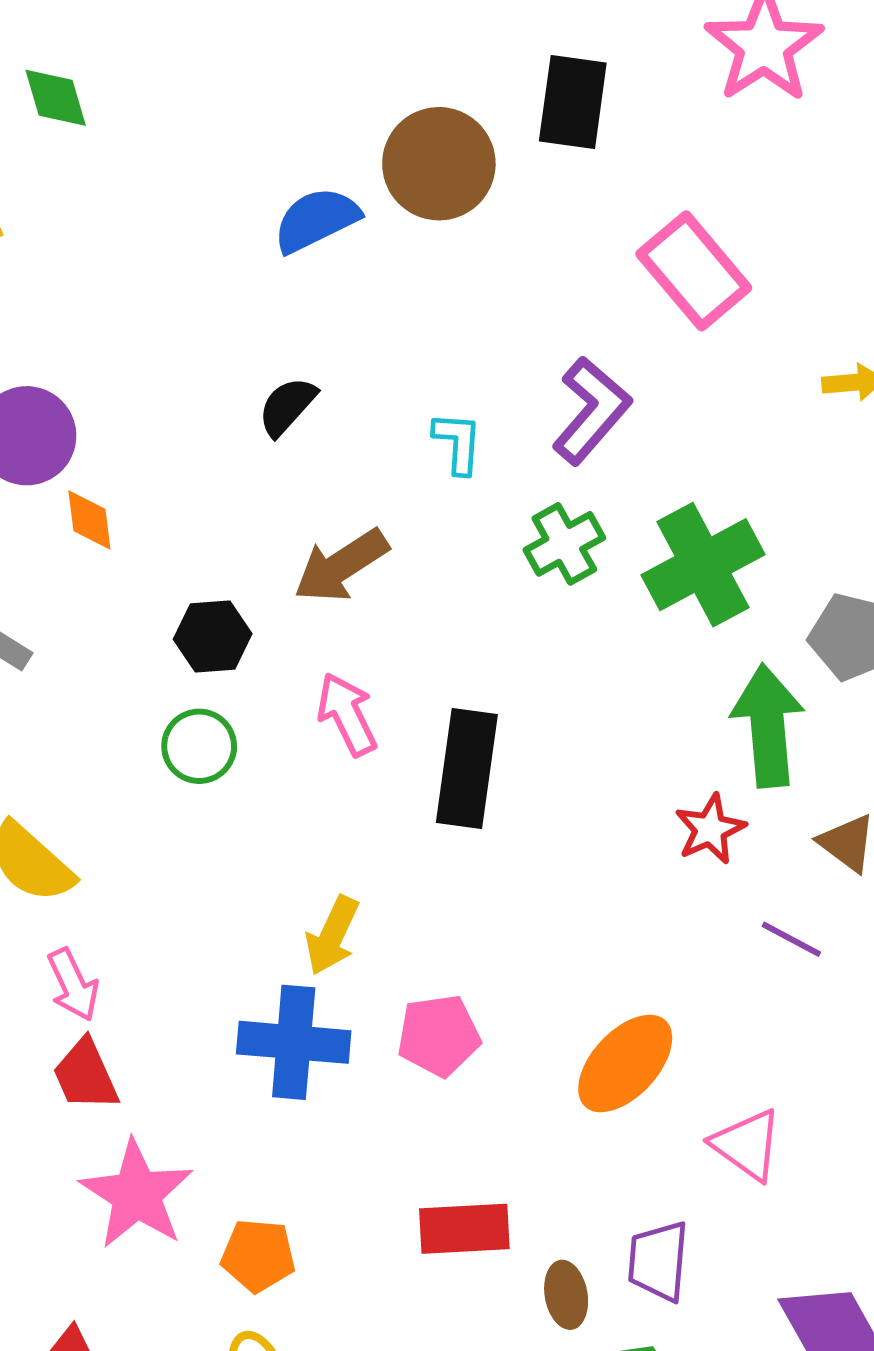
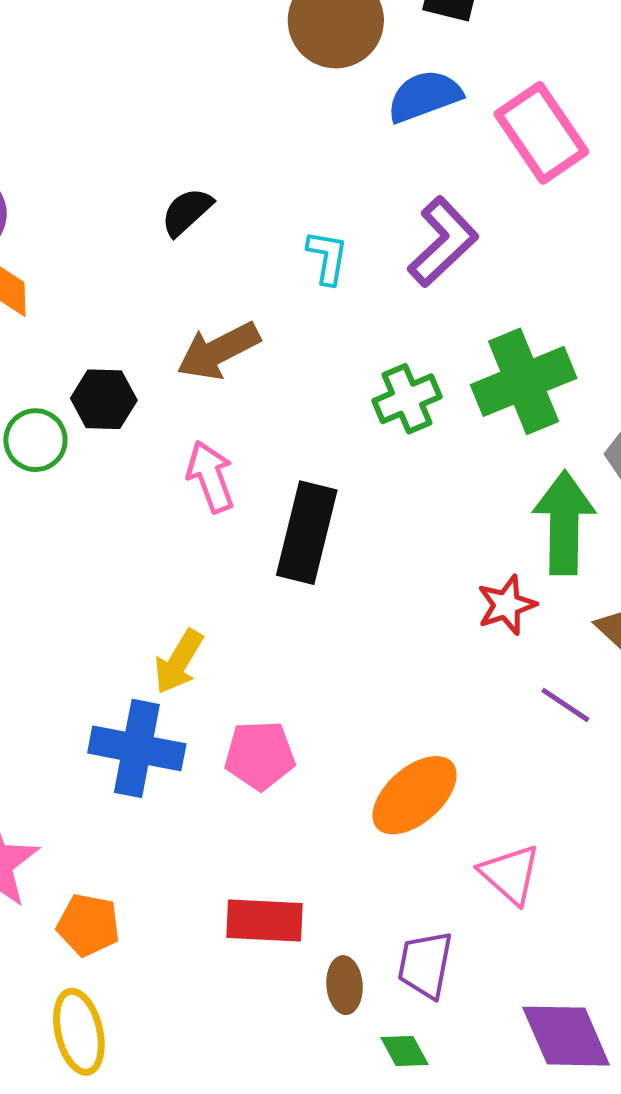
blue semicircle: (316, 220) -> (424, 96), moved
green cross: (564, 544) -> (407, 399), moved
green circle: (199, 746) -> (35, 440), moved

